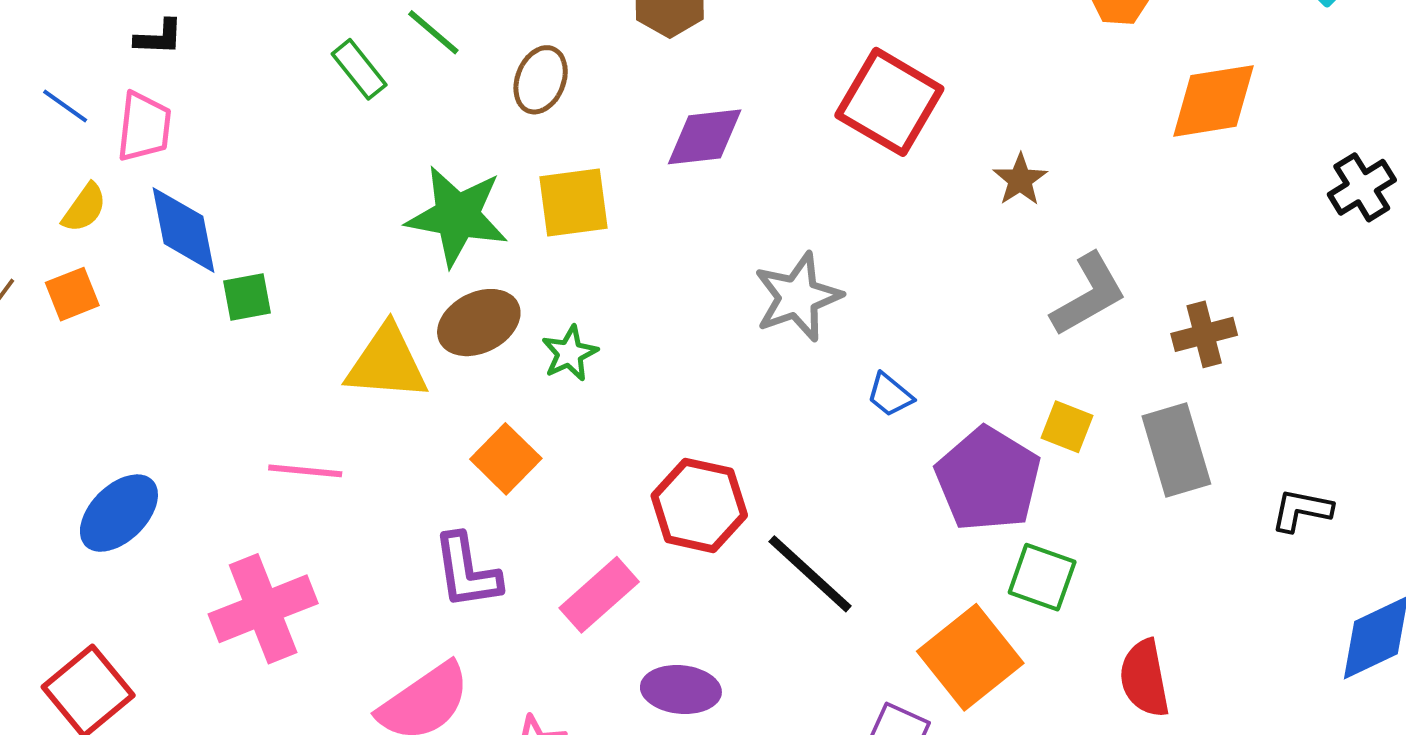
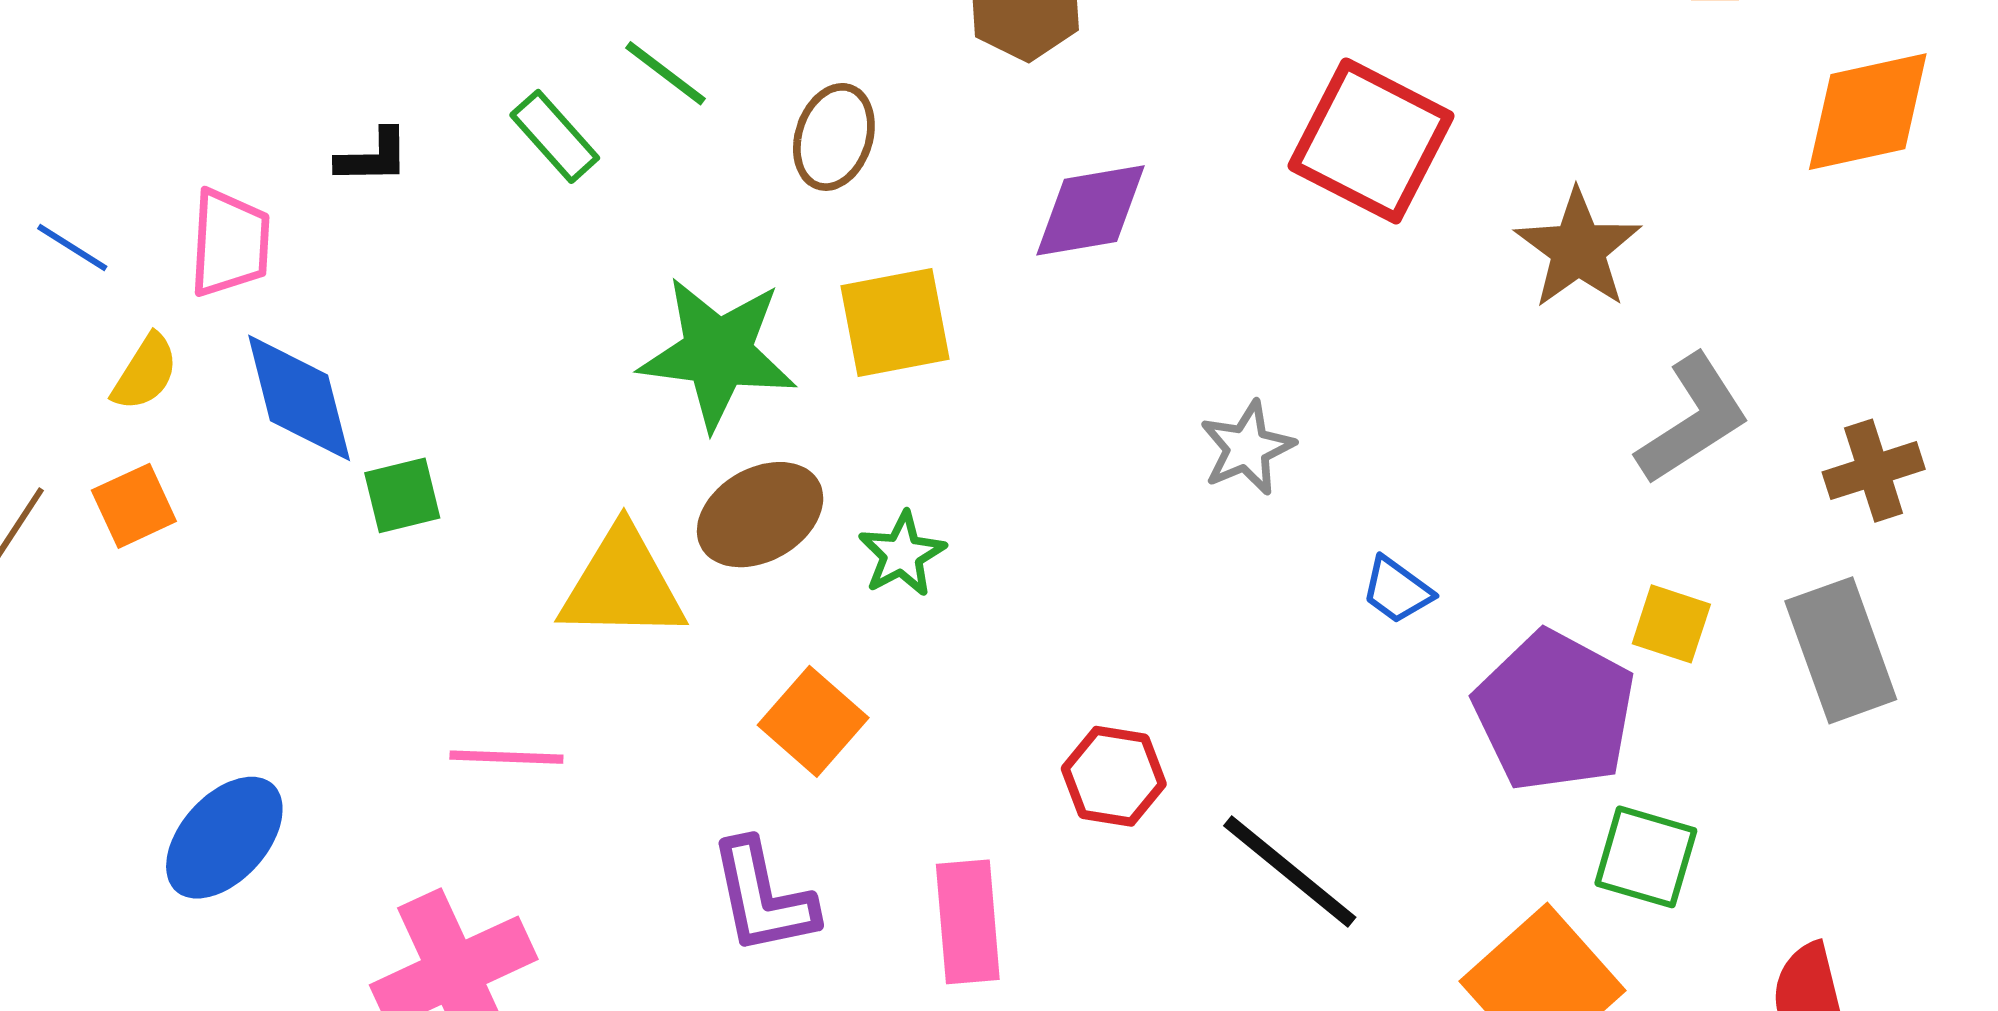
black L-shape: (159, 37) -> (373, 157), moved
blue line: (65, 106) -> (72, 248), moved
brown star: (1020, 180) -> (1578, 249), size x1.5
gray star: (798, 297) -> (1247, 448), size x0.7
red hexagon: (699, 505) -> (1114, 776), size x0.7
pink rectangle: (599, 595) -> (968, 922), turned -50

